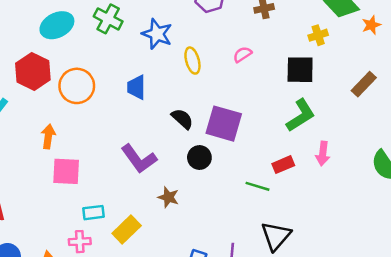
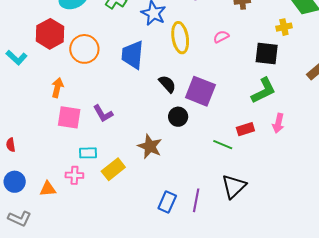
yellow ellipse: (192, 61) -> (180, 38), size x1.4
blue trapezoid: (136, 87) -> (133, 55), size x1.4
purple L-shape: (139, 159) -> (103, 114), moved, size x0.7
brown star: (168, 197) -> (150, 146), size x1.4

